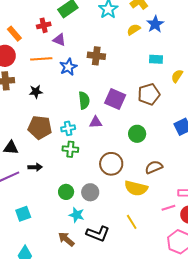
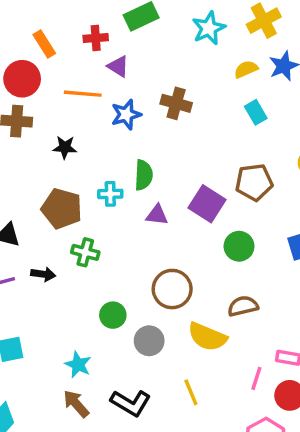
cyan rectangle: (156, 59) -> (256, 112), moved, turned 48
purple square: (115, 99) -> (207, 204), moved
cyan cross: (68, 128) -> (110, 194), moved
green circle: (137, 134) -> (239, 246), moved
green cross: (70, 149) -> (85, 252), moved
green circle: (66, 192) -> (113, 315), moved
gray circle: (90, 192) -> (149, 341), moved
pink line: (168, 208) -> (256, 378), turned -64
cyan star: (77, 215) -> (78, 365), moved

